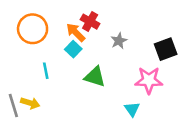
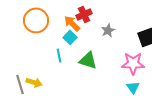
red cross: (90, 22) -> (84, 14), turned 35
cyan line: (46, 71) -> (59, 55), moved
cyan triangle: (132, 109) -> (133, 87), moved

